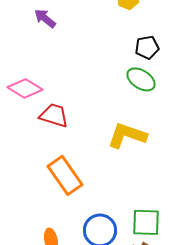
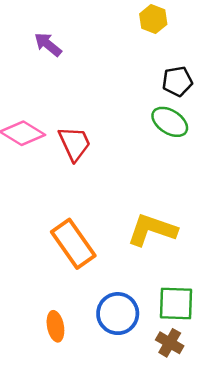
red trapezoid: (54, 115) -> (75, 143), moved, turned 48
yellow L-shape: (127, 135) -> (152, 230), moved

